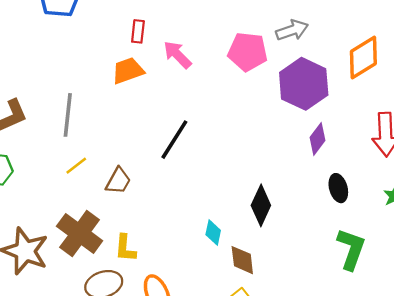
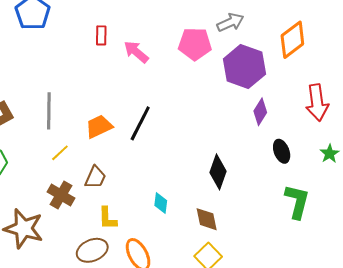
orange trapezoid: (128, 71) -> (99, 126), moved
brown trapezoid: (118, 181) -> (95, 177), moved
cyan diamond: (213, 232) -> (161, 203), moved
brown cross: (80, 233) -> (61, 195), moved, size x0.7

